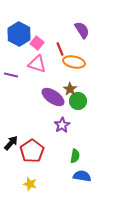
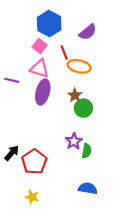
purple semicircle: (82, 30) -> (88, 32), turned 84
blue hexagon: (19, 34) -> (49, 24), moved
purple ellipse: (53, 97) -> (43, 92), moved, turned 70
purple star: (62, 125) -> (74, 141), moved
green semicircle: (75, 156) -> (87, 151), moved

